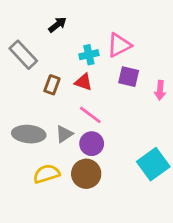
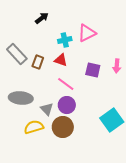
gray rectangle: (23, 55) -> (17, 54), moved
purple square: (129, 77) -> (93, 70), moved
gray triangle: (64, 134) -> (47, 109), moved, turned -40

